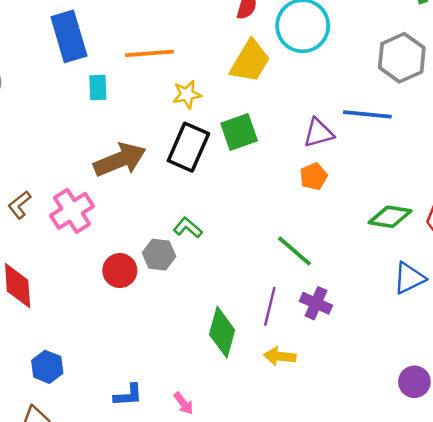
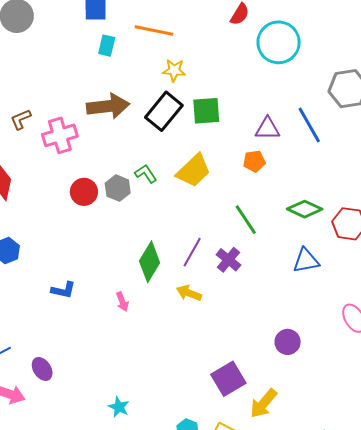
yellow trapezoid: (250, 61) -> (194, 171), moved
blue line: (367, 114) -> (309, 125), turned 39
green line: (294, 251) -> (246, 220), moved
pink arrow: (183, 403) -> (122, 302), moved

